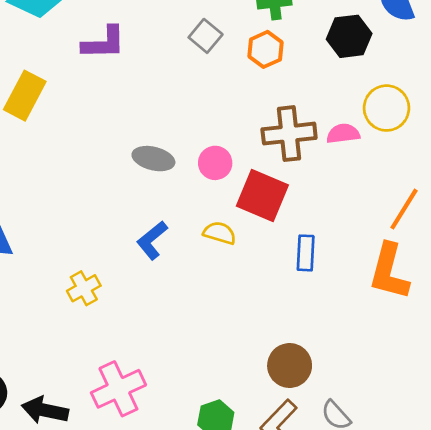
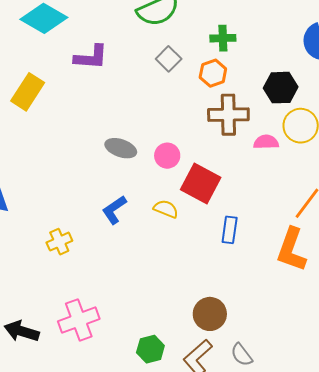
black hexagon: (349, 36) -> (281, 88), moved
brown cross: (289, 134) -> (228, 115), moved

